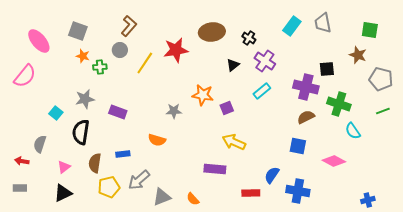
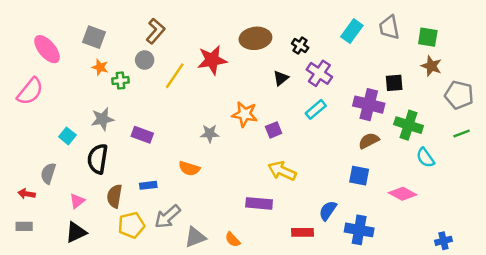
green square: (370, 30) -> (428, 37), moved

